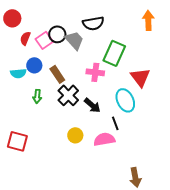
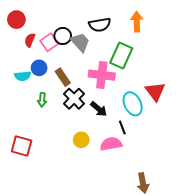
orange arrow: (148, 20) -> (137, 22), moved
pink cross: (95, 72) -> (102, 75), size x1.4
red triangle: (140, 77) -> (155, 91), moved

